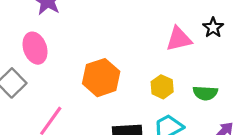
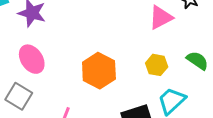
green semicircle: (205, 93) -> (197, 61), turned -135

